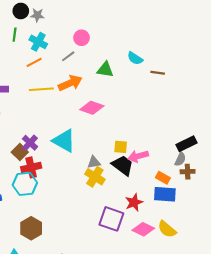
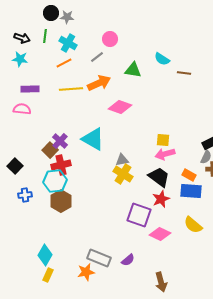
yellow square: (121, 147) -> (163, 140), moved
black trapezoid: (123, 165) -> (159, 177), moved
brown hexagon: (31, 228) -> (61, 201), moved
pink diamond: (143, 229) -> (160, 234), moved

